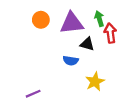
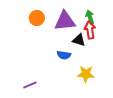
red arrow: (110, 33) -> (90, 30), moved
yellow star: (95, 82) -> (86, 74), turned 30

